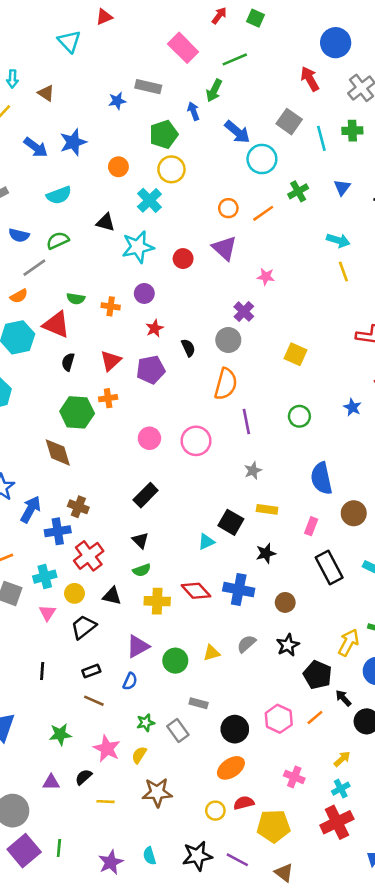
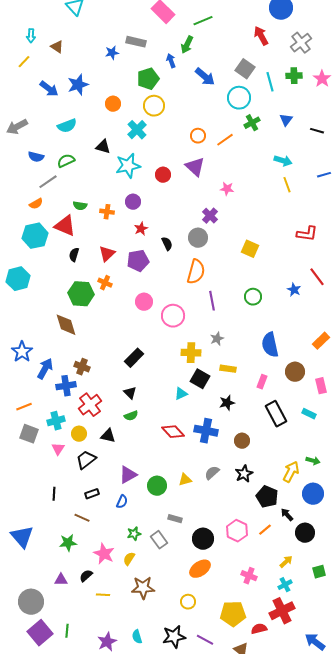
cyan circle: (262, 159) -> (239, 98), moved
orange cross: (108, 398) -> (105, 283), turned 32
pink circle: (149, 438) -> (144, 302), moved
yellow cross: (157, 601) -> (191, 353), moved
brown line: (94, 701) -> (82, 518), moved
red semicircle: (244, 803) -> (259, 629), moved

